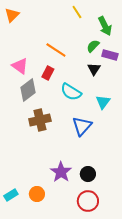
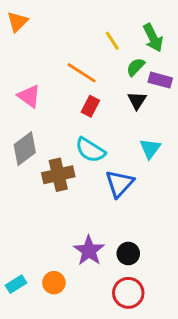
yellow line: (77, 12) -> (112, 41), moved
red rectangle: (48, 73) -> (90, 106), moved
gray diamond: (28, 90) -> (25, 149), moved
cyan semicircle: (71, 92) -> (90, 150), moved

